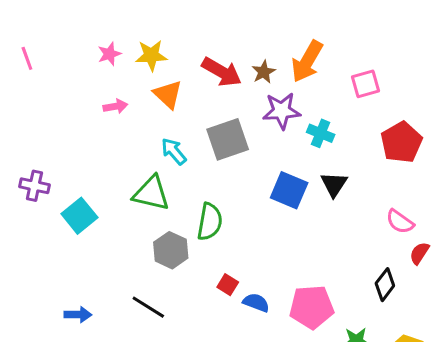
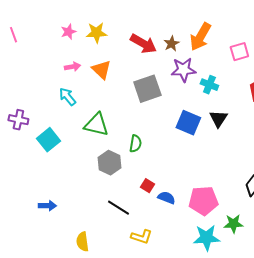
orange triangle: (168, 94) -> (101, 70), moved
cyan arrow: (174, 151) -> (67, 97), moved
green semicircle: (210, 222) -> (135, 144), size x0.7
black line: (148, 307) -> (118, 208), moved

